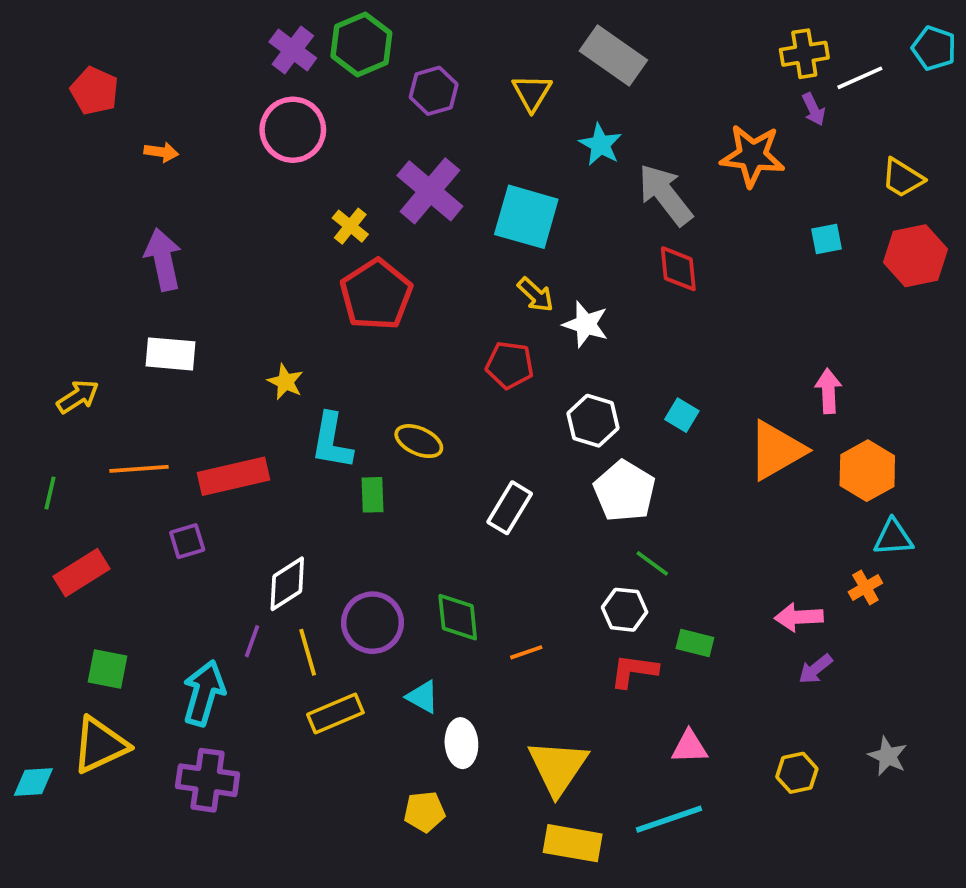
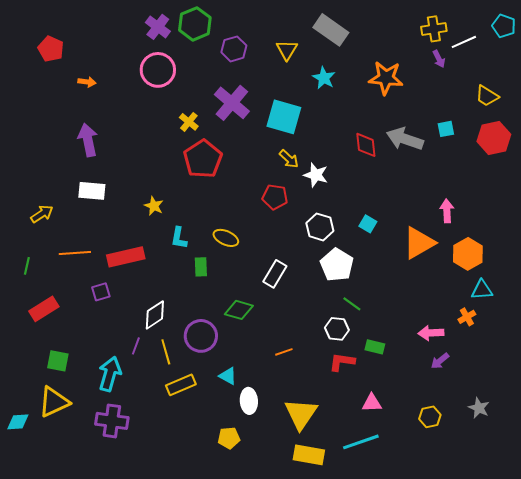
orange star: (752, 156) -> (386, 78), moved
gray arrow: (665, 195) -> (405, 139), moved, turned -33
cyan L-shape: (332, 441) -> (179, 238), size x0.7
green diamond: (458, 617) -> (239, 310), moved, turned -68

